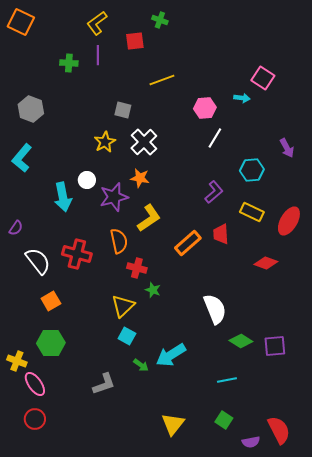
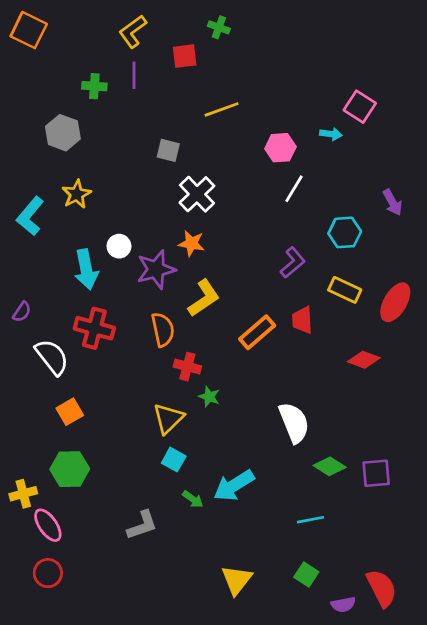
gray hexagon: (31, 109) -> (63, 133), moved
yellow star: (105, 142) -> (77, 194), moved
red cross: (77, 254) -> (94, 328), moved
yellow cross: (17, 361) -> (23, 494), turned -36

